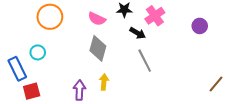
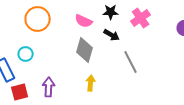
black arrow: (138, 33) -> (112, 35), moved
purple arrow: (79, 90) -> (49, 87), moved

